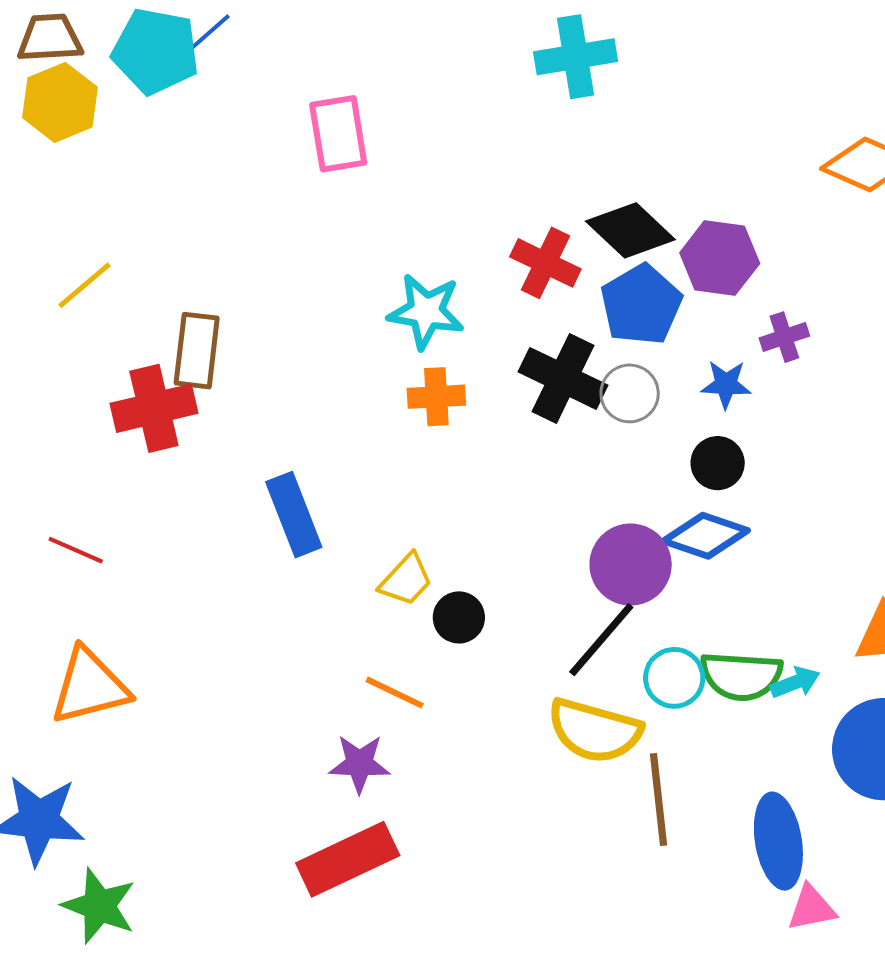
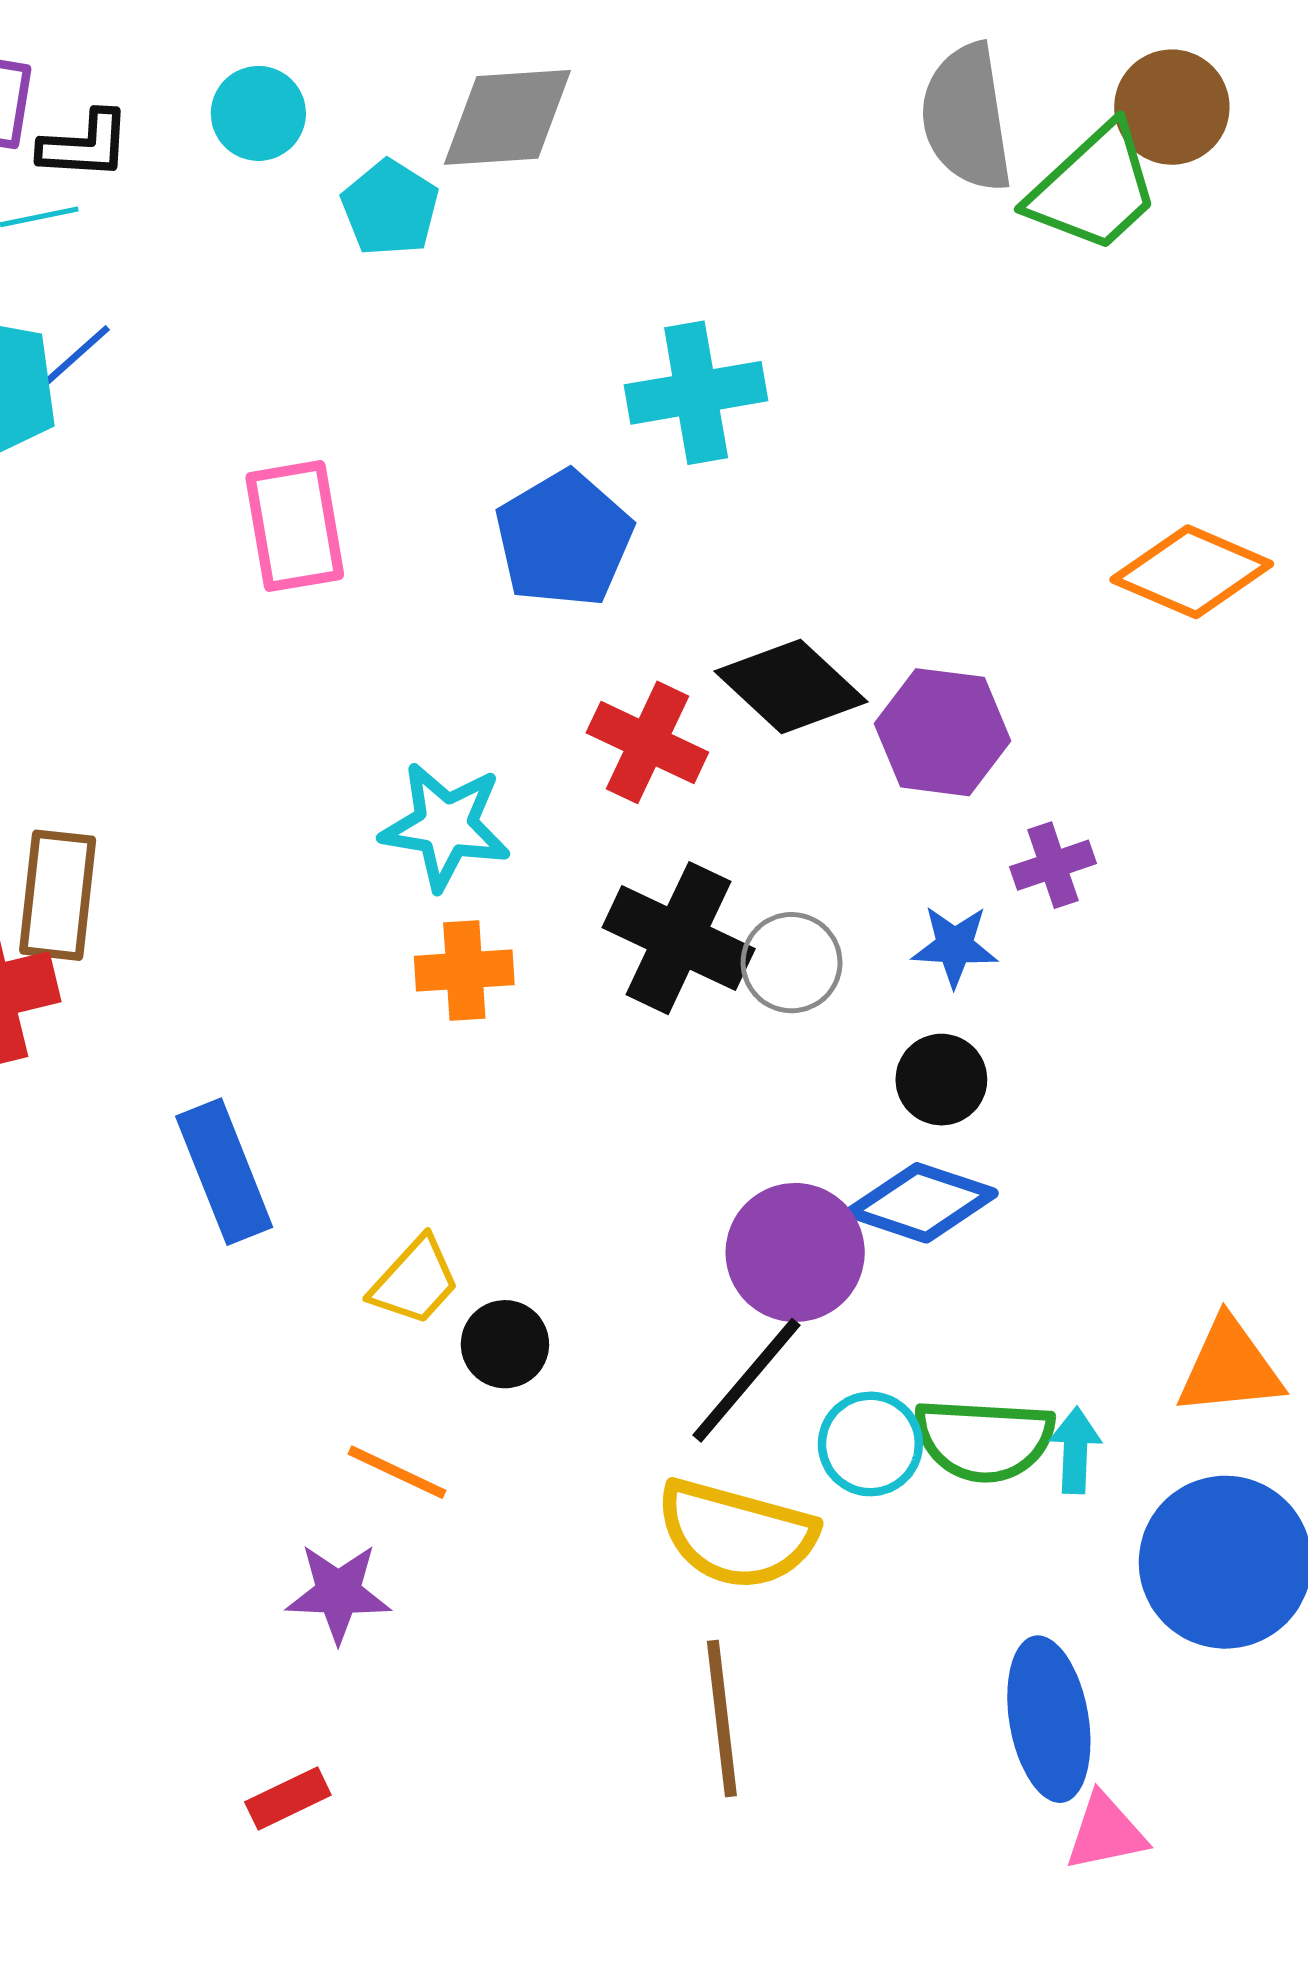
blue pentagon: (641, 305) -> (564, 539), moved
cyan arrow: (795, 682) -> (1075, 1450), turned -66
brown line: (659, 799) -> (722, 1719), moved
red rectangle: (348, 859) -> (288, 1798), moved, size x0.5

